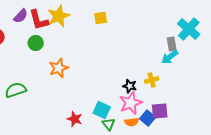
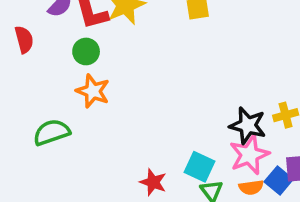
orange star: (59, 68) -> (93, 91), moved, turned -30
black star: (130, 86) -> (248, 125), size x1.5

